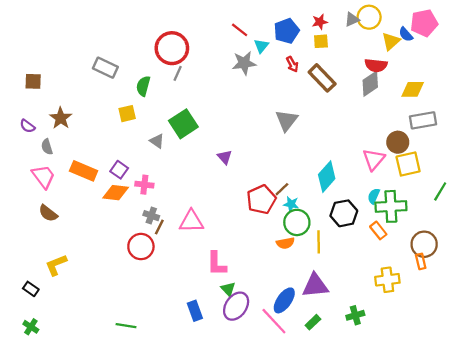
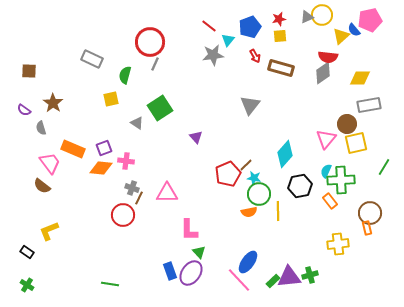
brown rectangle: (322, 78) -> (281, 68), turned -30
purple square: (119, 170) -> (104, 148), turned 35
pink trapezoid: (43, 177) -> (50, 163), moved
purple triangle: (315, 286) -> (289, 277), moved
purple ellipse: (236, 306) -> (191, 273), moved

